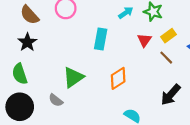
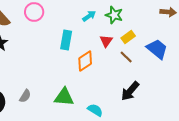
green triangle: (73, 77) -> (64, 97), moved, turned 40
orange diamond: (118, 78) -> (85, 61), moved
gray semicircle: (56, 100) -> (25, 96), turned -96

